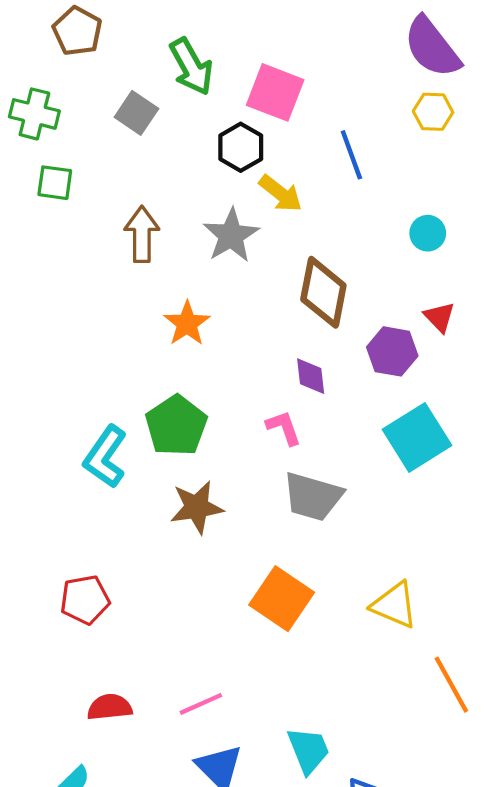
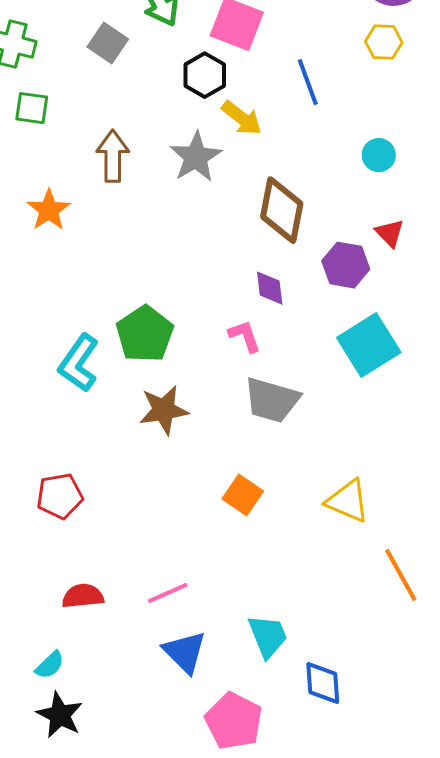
orange star: (187, 323) -> (49, 210), moved
orange square: (282, 599) -> (243, 495), size x0.7

